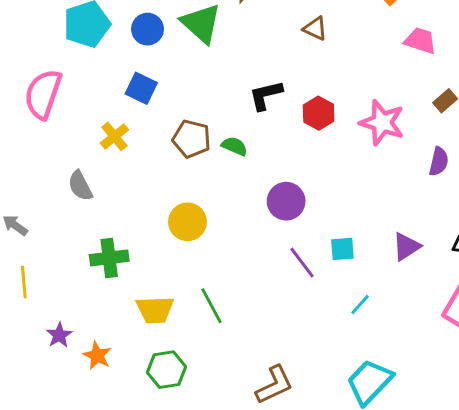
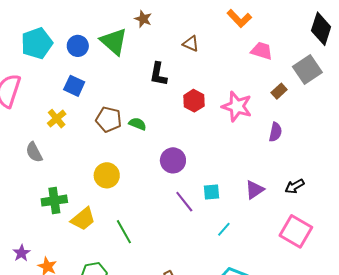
black L-shape: (266, 95) -> (158, 74), moved, turned -65
yellow trapezoid: (155, 310) -> (83, 219), moved, turned -36

